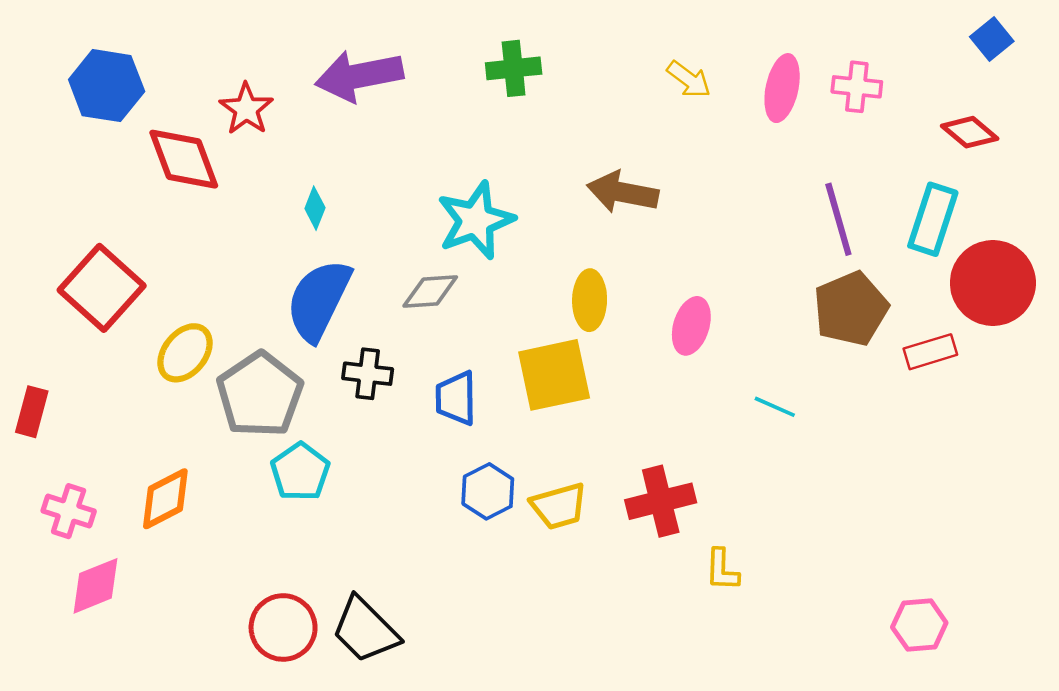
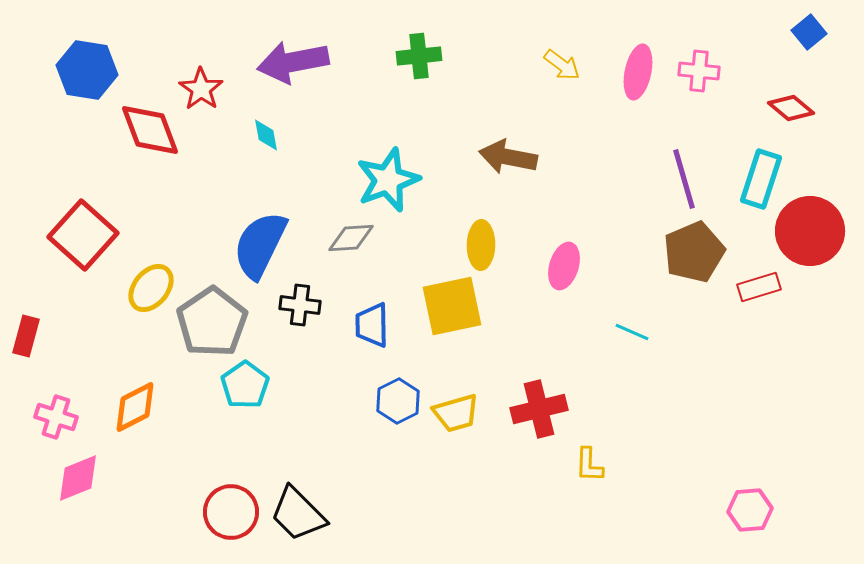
cyan diamond: (315, 208) -> (266, 135), moved, turned -32

